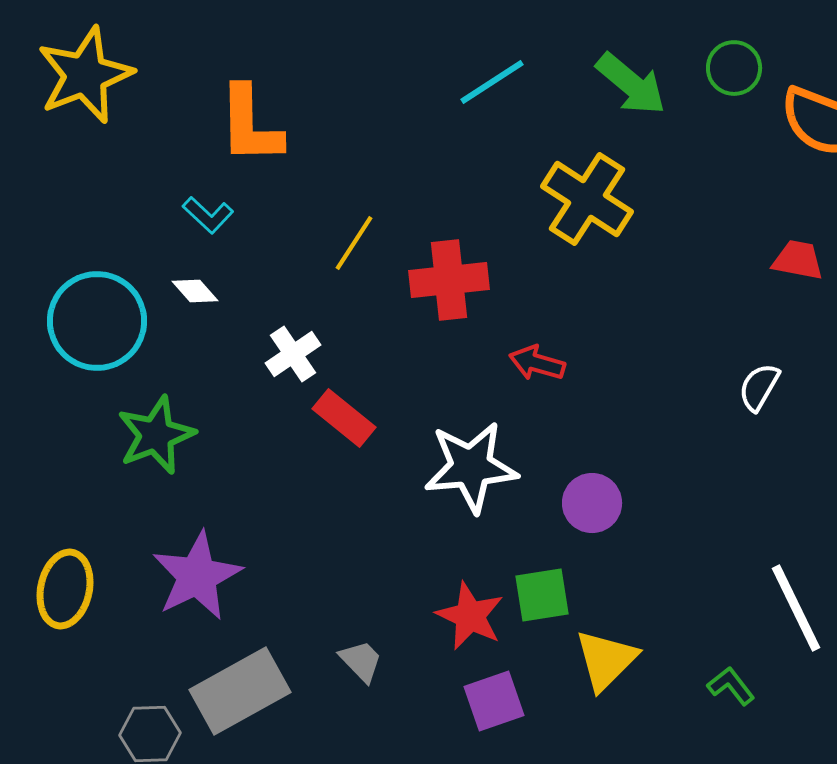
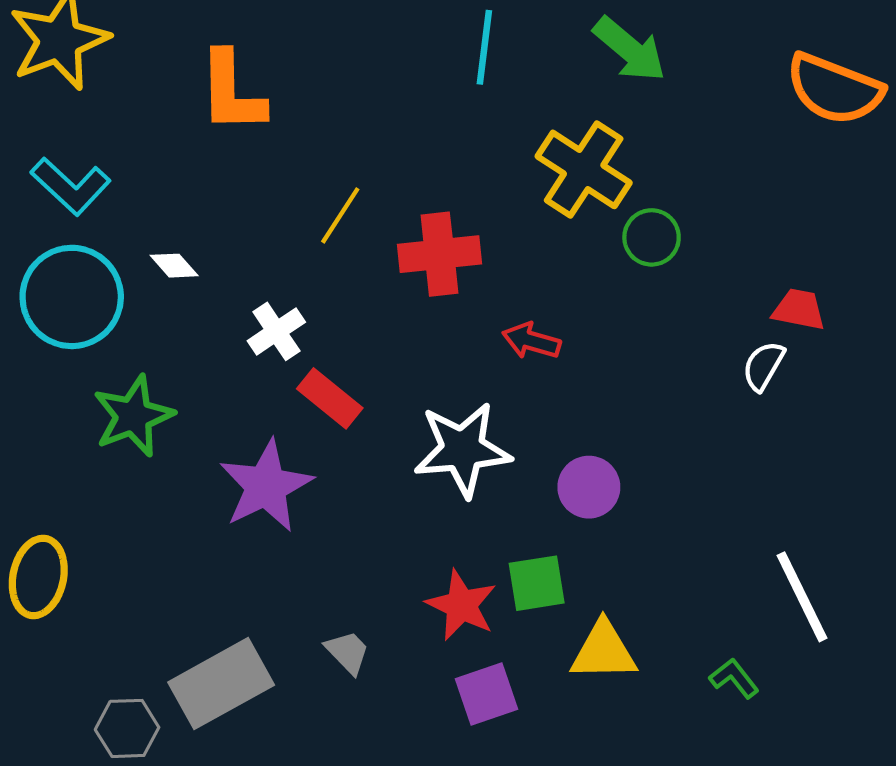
green circle: (734, 68) -> (652, 237), moved
cyan line: (492, 82) -> (484, 47), turned -50
cyan L-shape: (208, 215) -> (71, 186), moved, size x1.5
red trapezoid: (798, 260) -> (799, 309), moved
purple star: (197, 576) -> (266, 486), moved
yellow triangle: (606, 660) -> (603, 651), turned 44

